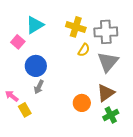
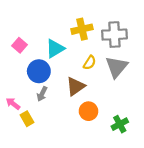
cyan triangle: (35, 25) -> (55, 49), moved
yellow cross: (76, 27) -> (82, 29), turned -30
yellow semicircle: (84, 50) -> (90, 63), moved
brown triangle: (106, 93) -> (76, 86), moved

